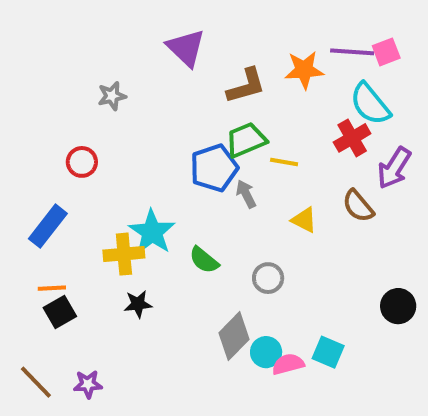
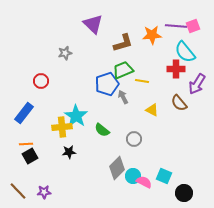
gray star: (112, 96) -> (65, 53), moved
red cross: (352, 138) -> (176, 69), turned 30
black circle: (398, 306) -> (184, 193), moved
pink semicircle: (288, 364) -> (144, 182), turned 42

